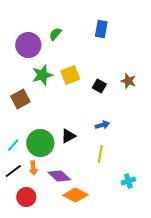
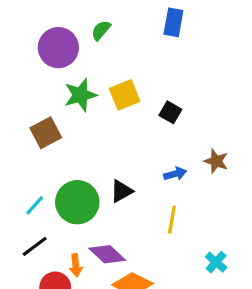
brown star: (128, 81) -> (216, 161), moved
orange arrow: (33, 168) -> (76, 265), moved
cyan cross: (128, 181) -> (216, 262), turned -32

